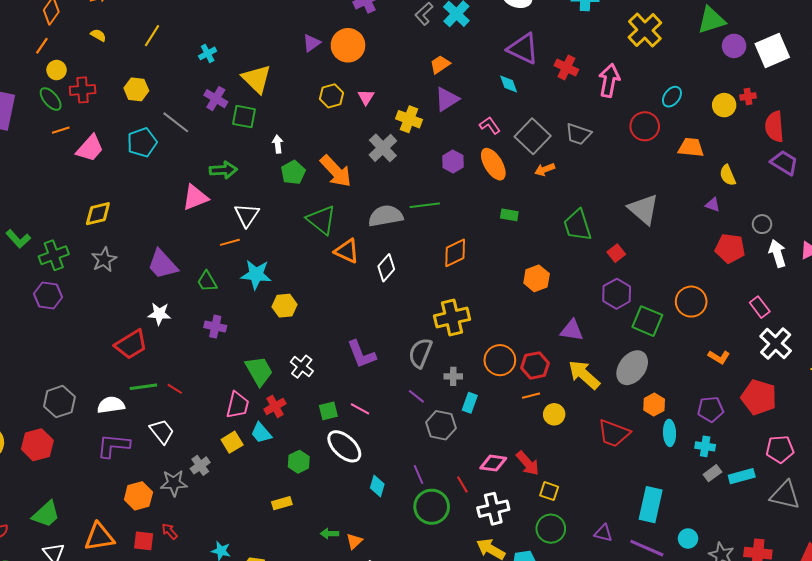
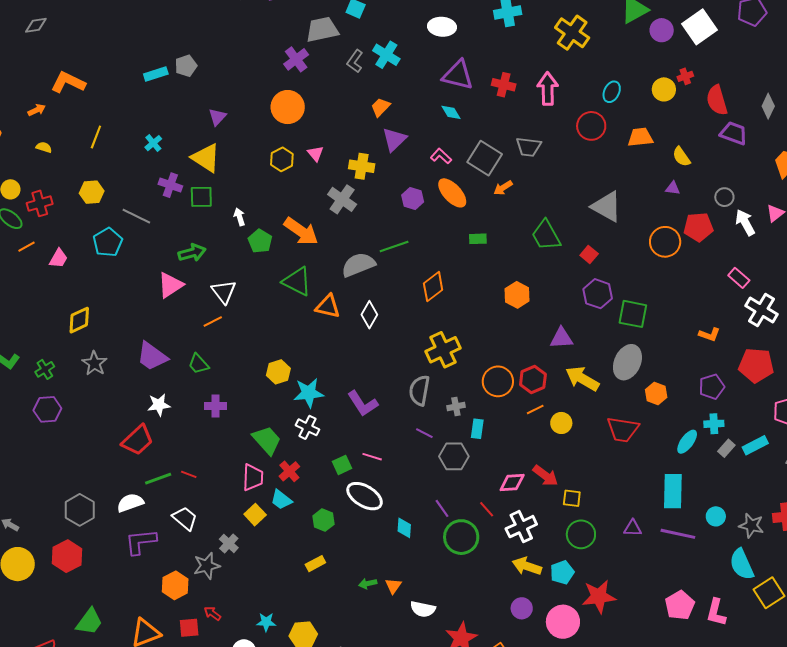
purple triangle: (312, 43) -> (217, 117), moved
pink trapezoid: (90, 148) -> (58, 258), size x0.7
green cross: (54, 255) -> (45, 369), size x0.7
cyan star: (256, 274) -> (309, 393), moved
orange circle: (691, 302) -> (665, 242), moved
cyan ellipse: (669, 433) -> (687, 442), moved, turned 50

